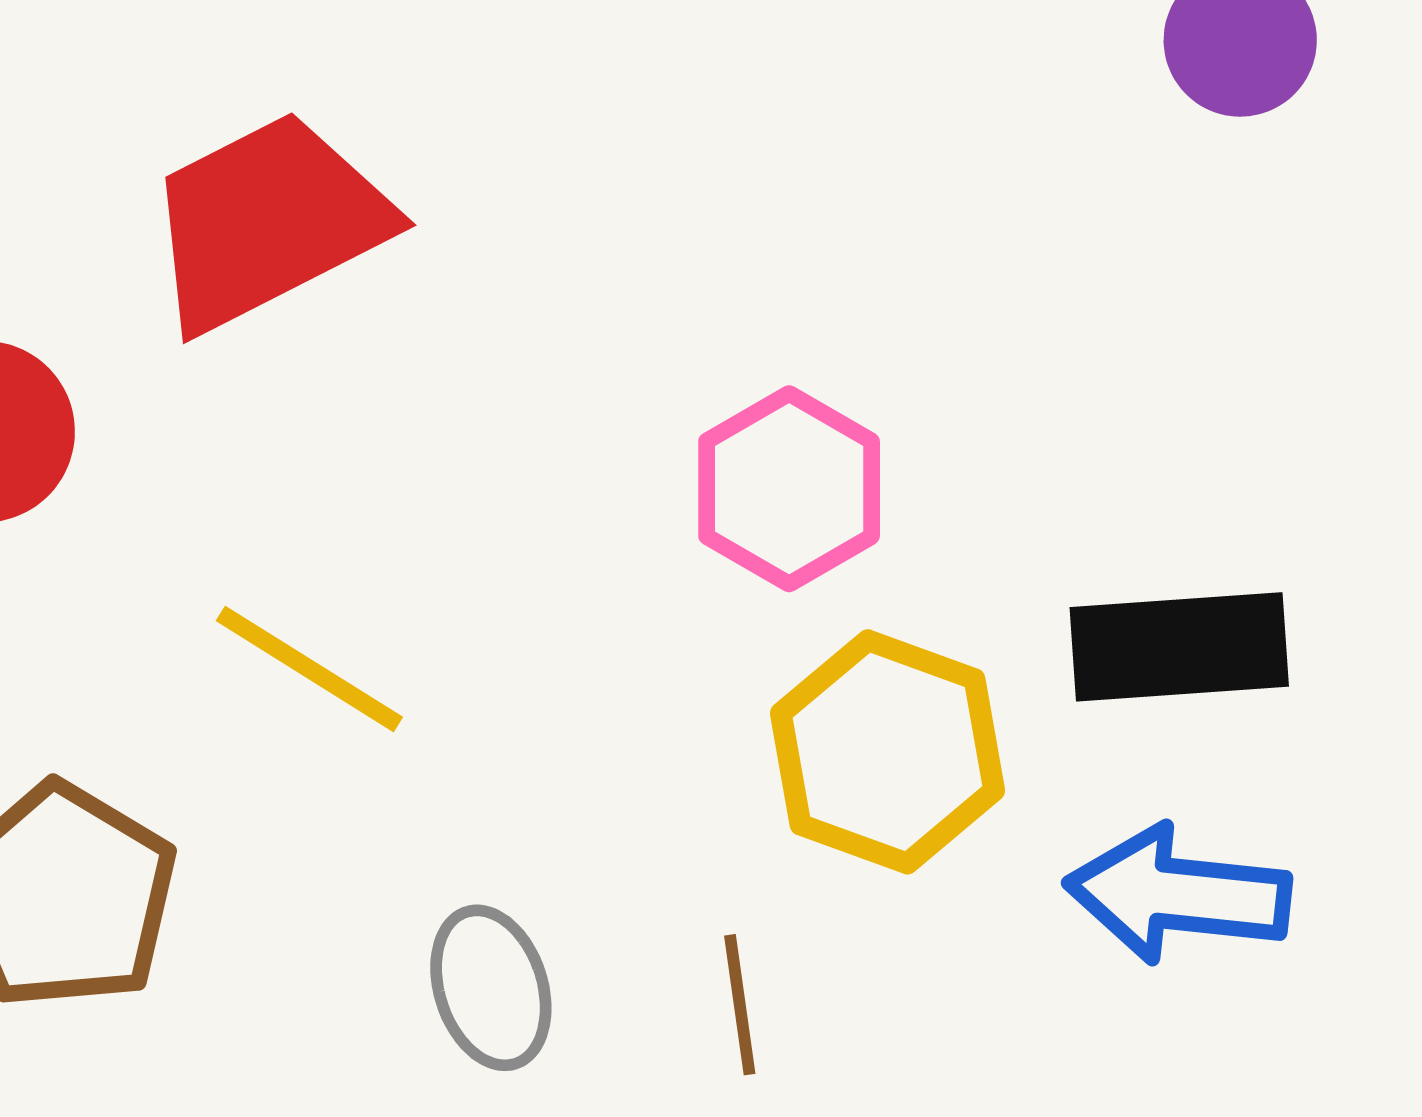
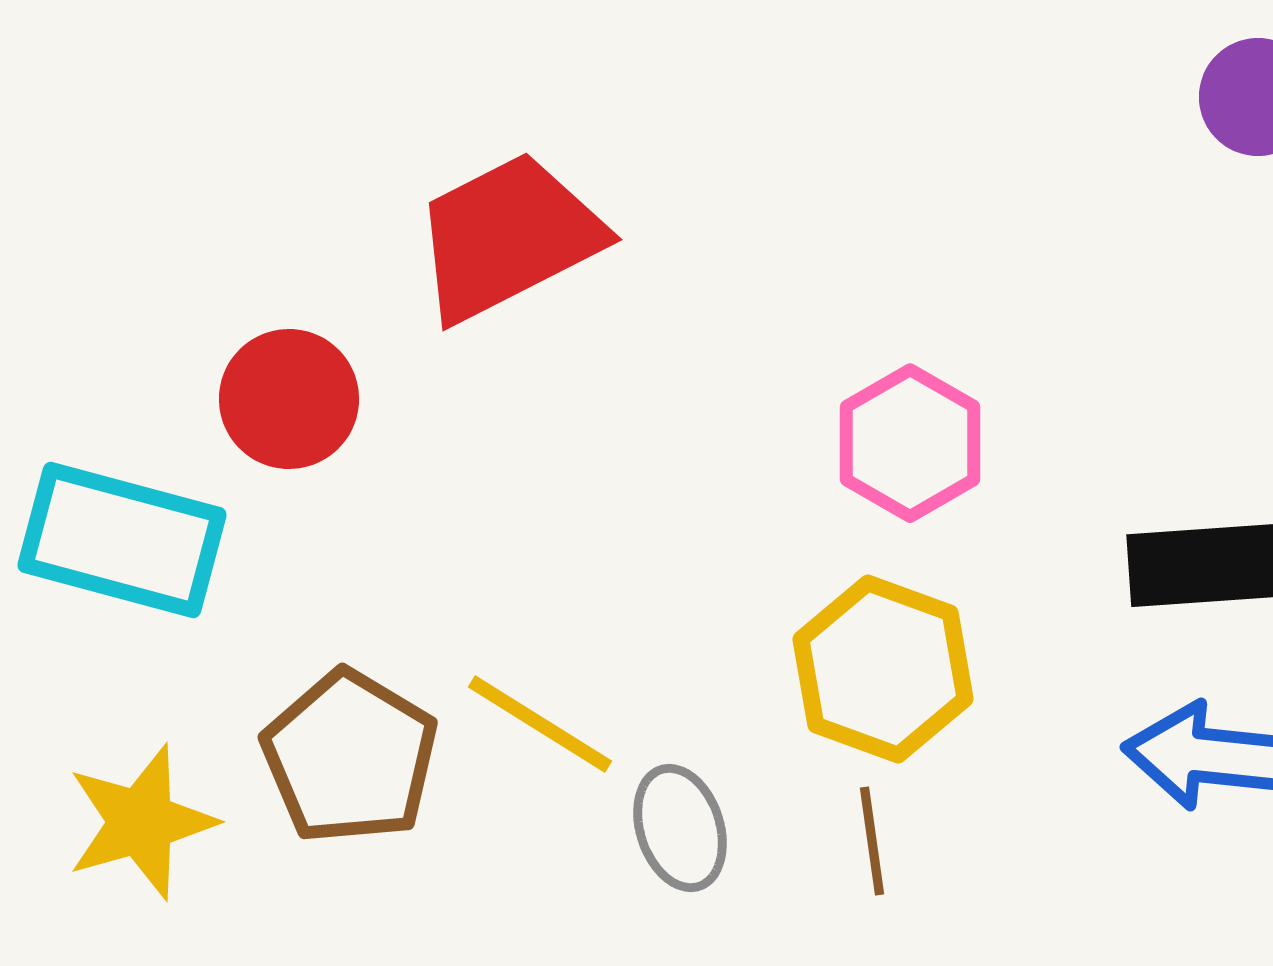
yellow line: (309, 669) -> (540, 724), moved
yellow hexagon: (888, 752) -> (883, 669), moved

